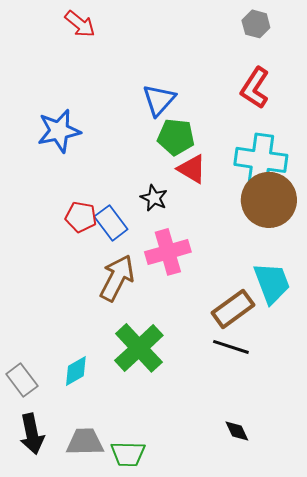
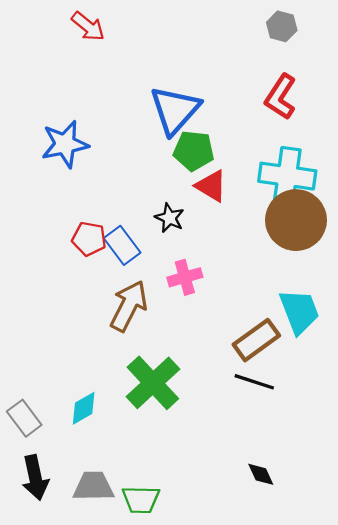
blue triangle: (159, 100) -> (175, 110), size x1.4
pink cross: (168, 252) -> (185, 277), size x0.7

